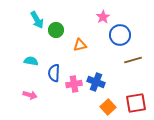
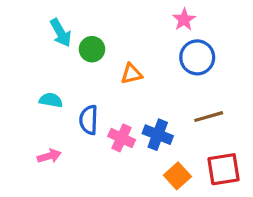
pink star: (103, 17) -> (184, 20), moved
brown line: (133, 60) -> (209, 117), moved
pink cross: (74, 84) -> (122, 138), turned 35
pink arrow: (30, 95) -> (49, 156), turned -32

